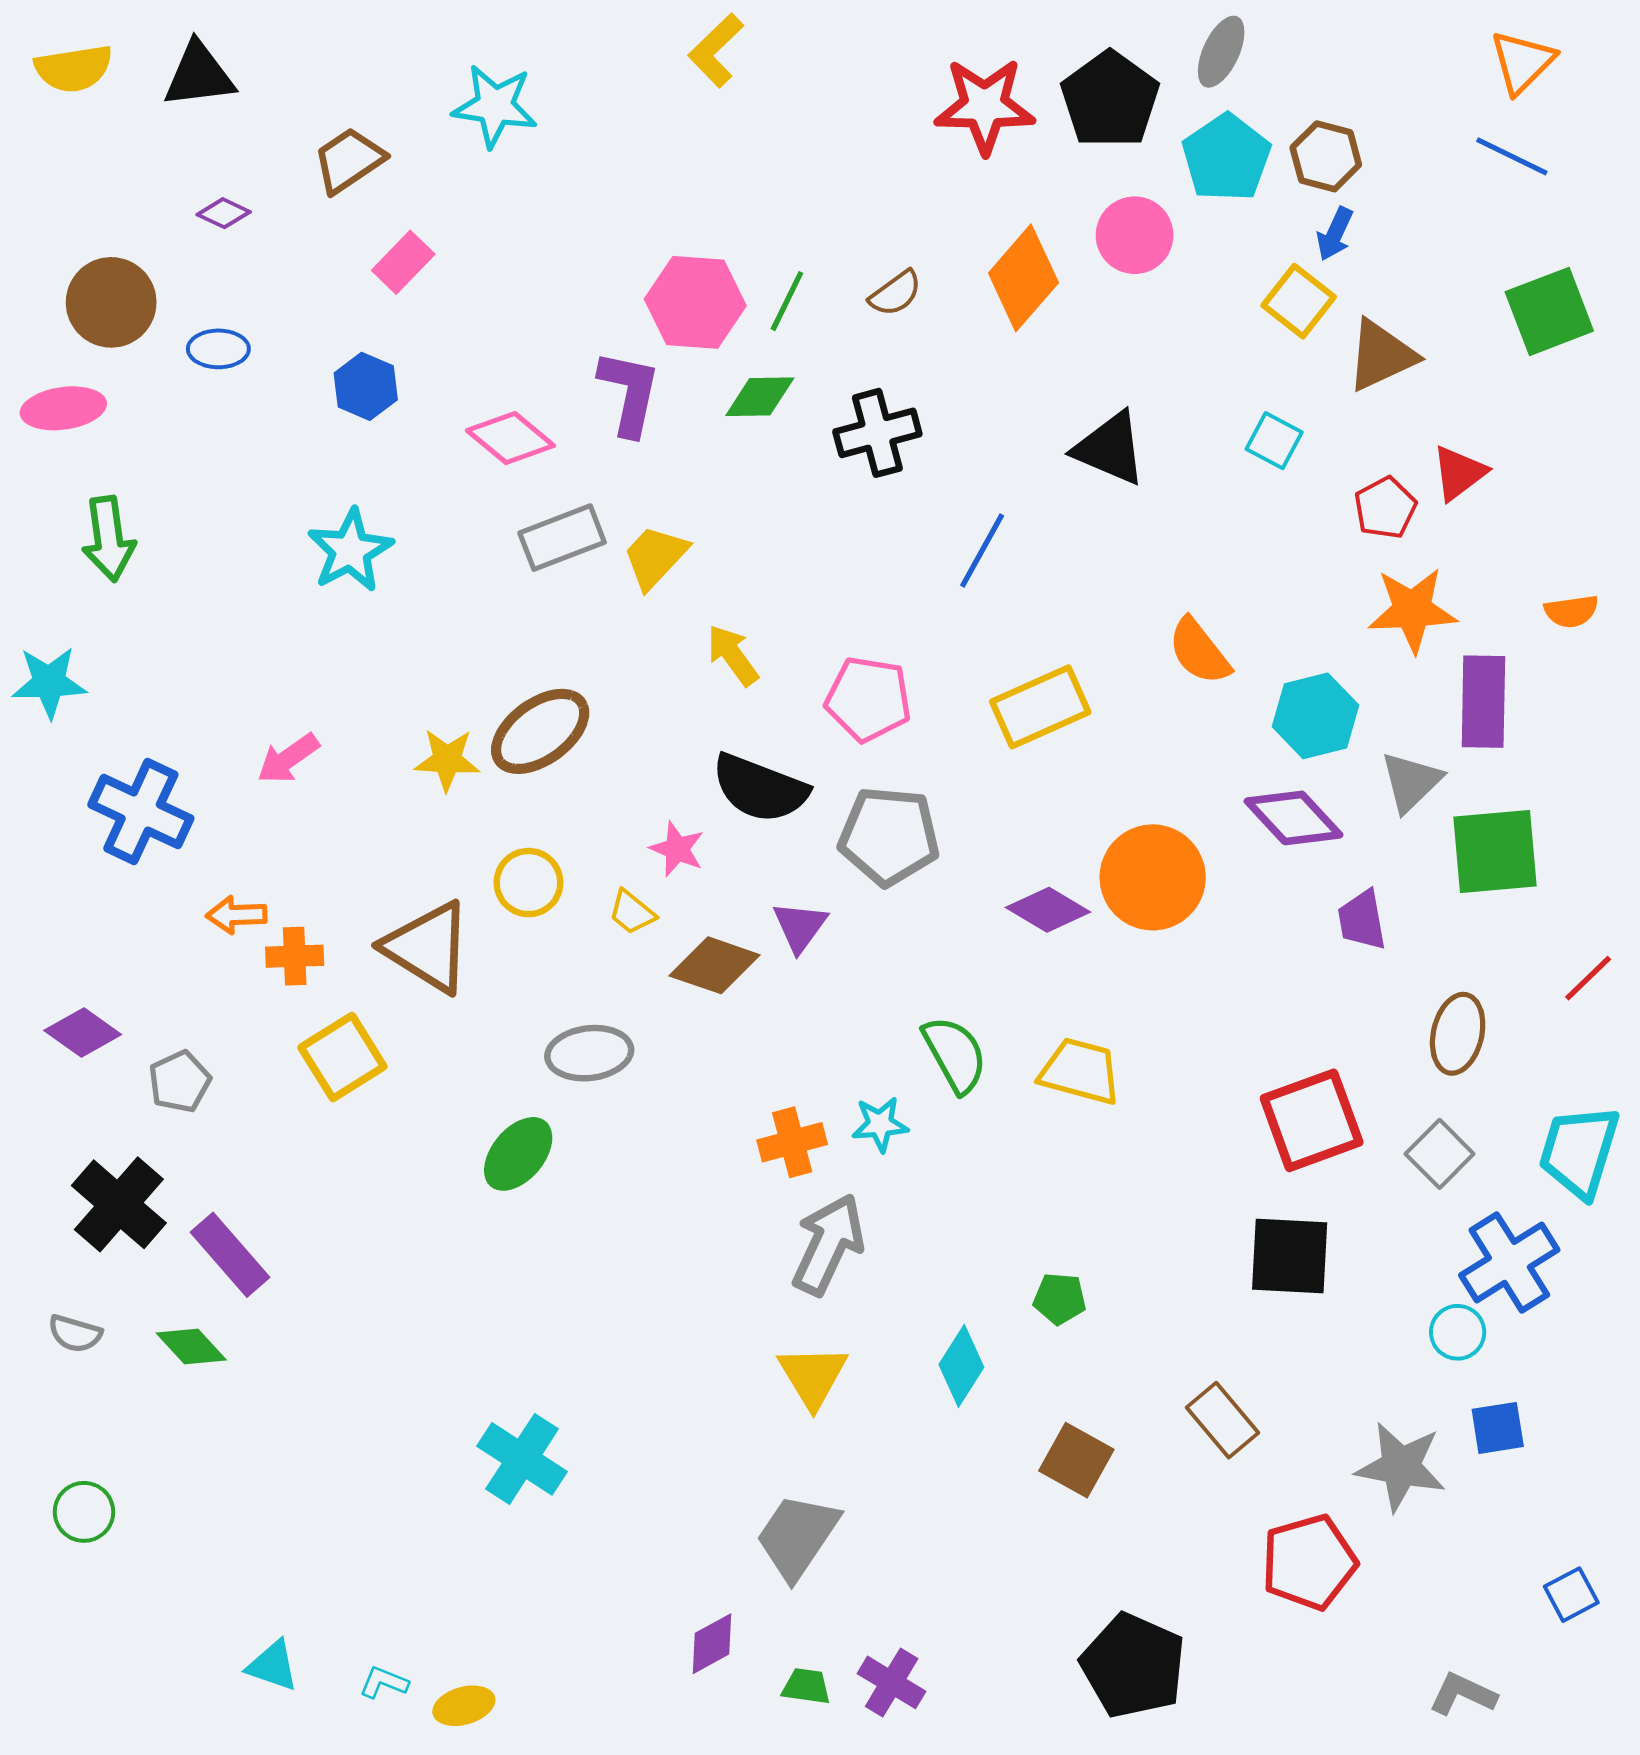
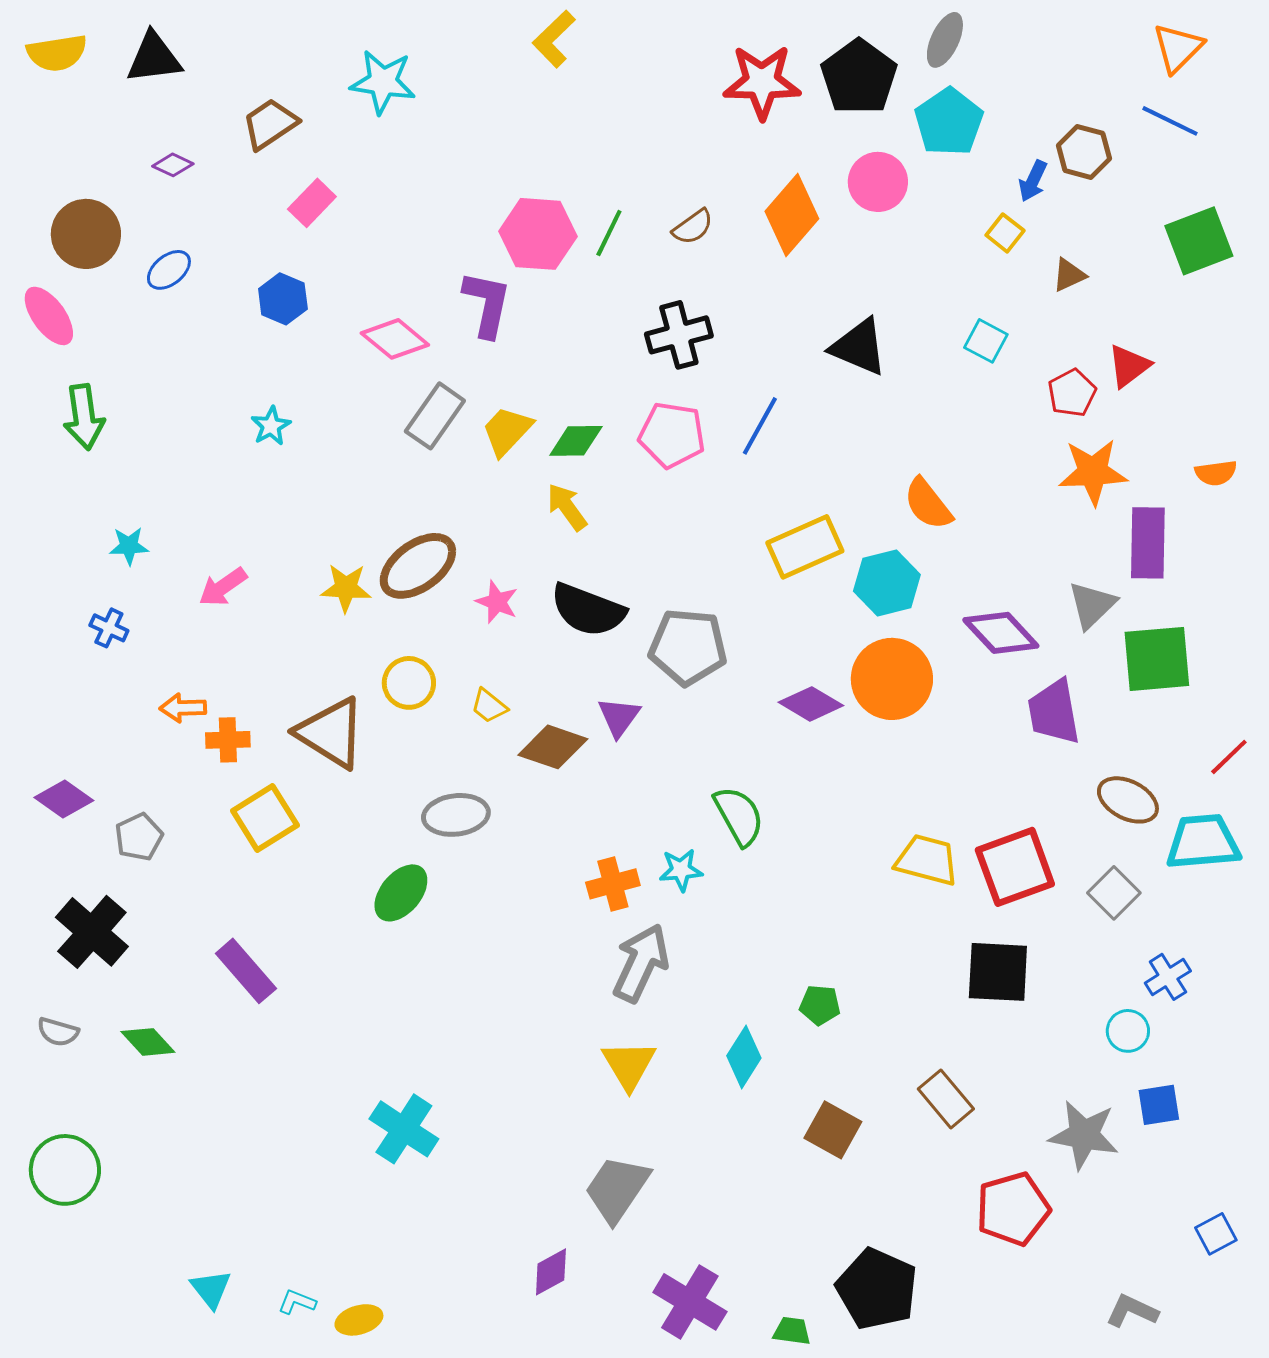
brown hexagon: (1326, 156) -> (1084, 152), moved
yellow square: (1299, 301) -> (1005, 233), size x0.7
blue ellipse: (218, 349) -> (169, 270), turned -39
brown triangle: (1381, 355) -> (1069, 275), size x0.6
green diamond: (760, 397) -> (576, 441), moved
pink ellipse: (63, 408) -> (49, 316), turned 62
gray rectangle: (562, 538) -> (435, 416), turned -34
cyan star: (350, 550) -> (271, 426), size x0.6
cyan star: (49, 682) -> (129, 546), moved, size x0.7
pink pentagon: (868, 699) -> (672, 435), moved
cyan hexagon: (1315, 716) -> (887, 583), moved
blue cross: (141, 812) -> (109, 628), size x0.5
pink star: (677, 849) -> (497, 602), moved
purple trapezoid: (1362, 920) -> (1054, 712), size x1.4
brown ellipse: (1458, 1034) -> (1128, 800), turned -76
yellow trapezoid: (1080, 1071) -> (927, 860), moved
cyan trapezoid: (1579, 1151) -> (1203, 842), moved, turned 68
purple rectangle: (230, 1255) -> (246, 971), moved
blue cross: (1509, 1262) -> (1168, 977), size x0.6
green circle: (84, 1512) -> (65, 1170), size x1.5
cyan triangle: (273, 1666) -> (211, 1289), turned 33
purple cross: (892, 1682) -> (690, 1302), size x1.4
green trapezoid: (806, 1686) -> (792, 1331), moved

